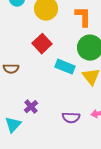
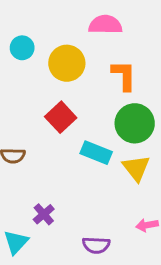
purple semicircle: (71, 118) -> (96, 245), moved

